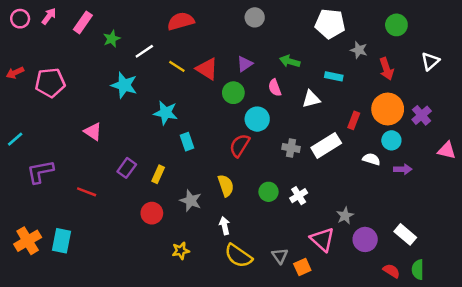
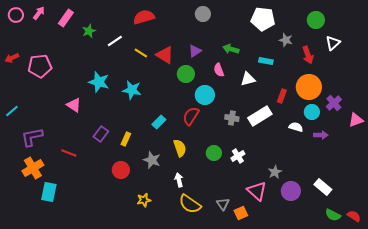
white triangle: (430, 61) -> (333, 43), moved
cyan star: (124, 85) -> (99, 82), moved
purple cross: (422, 115) -> (334, 103), moved
cyan rectangle: (187, 142) -> (159, 122), moved, turned 64
pink triangle: (447, 150) -> (356, 120), turned -35
orange cross: (28, 241) -> (33, 168), moved
green semicircle: (418, 270) -> (333, 215), turned -63
red semicircle: (391, 271) -> (354, 216), moved

